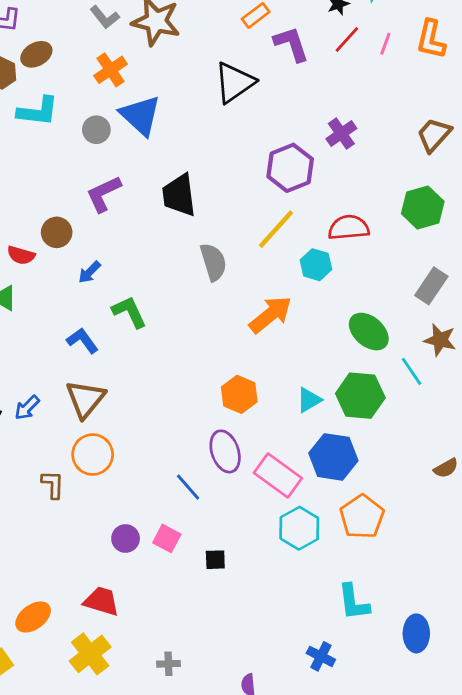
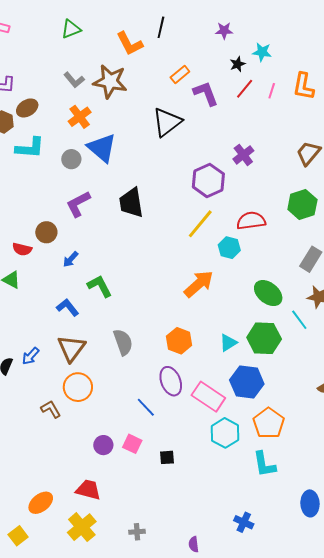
gray semicircle: (213, 262) -> (123, 342), moved
brown L-shape: (53, 484) -> (51, 409), turned -30
cyan L-shape: (354, 602) -> (264, 464), moved

